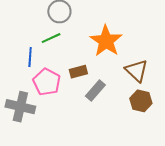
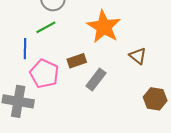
brown triangle: (136, 71) -> (138, 56), size x0.7
brown hexagon: (141, 101) -> (155, 99), moved

